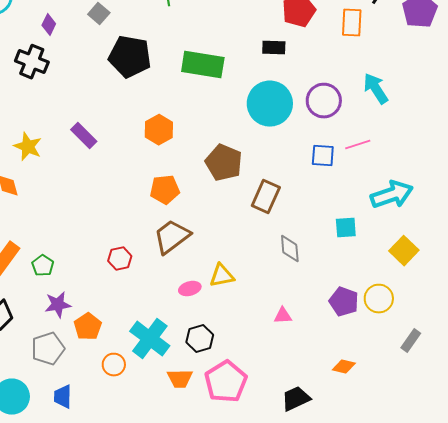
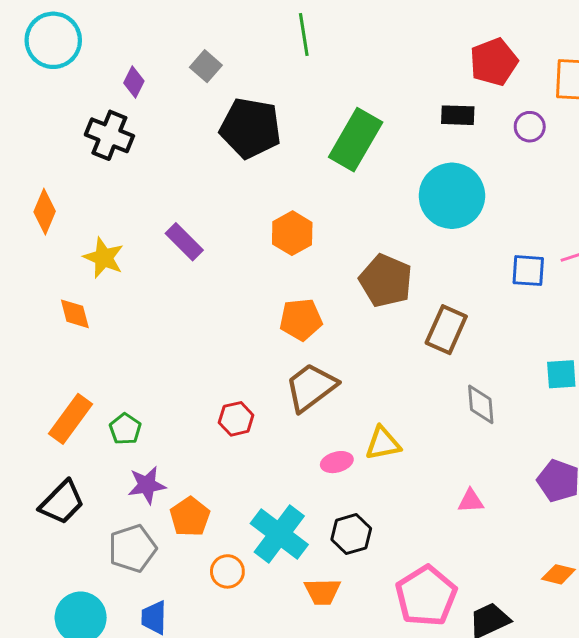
green rectangle: (203, 65) -> (356, 140), turned -69
purple circle: (324, 101) -> (530, 127), moved, size x0.6
pink pentagon: (226, 382) -> (426, 596), moved

